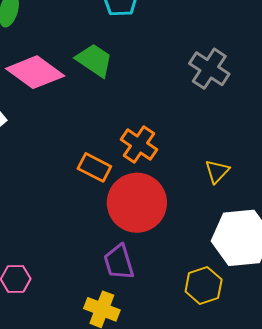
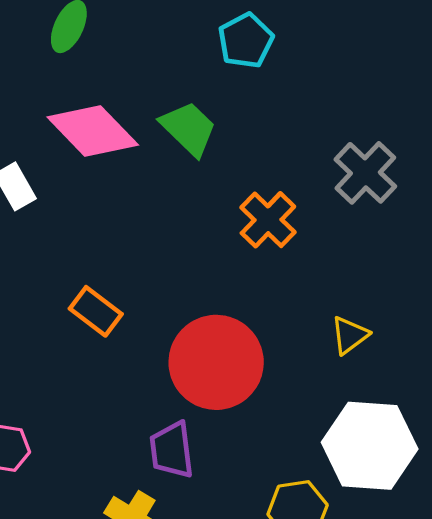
orange cross: (139, 144) -> (268, 220), moved
orange rectangle: (94, 167) -> (96, 311), moved

